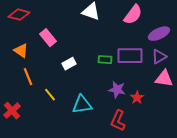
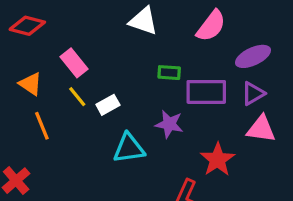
green rectangle: (105, 60) -> (169, 73), moved
purple star: (117, 90) -> (169, 124), moved
yellow line: (50, 95) -> (77, 97), moved
red star: (137, 98) -> (218, 160), size x1.5
cyan triangle: (82, 105) -> (129, 148), moved

